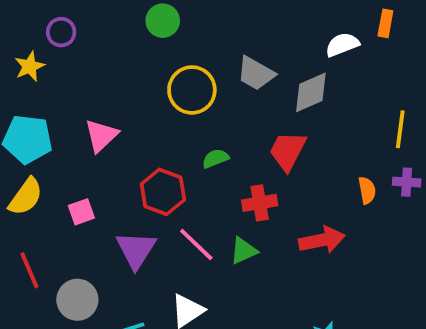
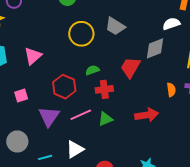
white semicircle: (342, 45) -> (171, 24), moved
gray diamond: (311, 92) -> (155, 48), moved
red cross: (260, 203) -> (104, 89), moved
pink line: (196, 244) -> (81, 115), turned -70

